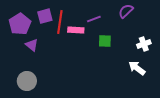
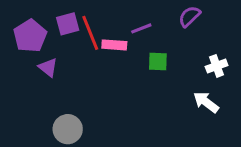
red line: (60, 22) -> (90, 33), turned -30
gray circle: (27, 81) -> (68, 129), moved

